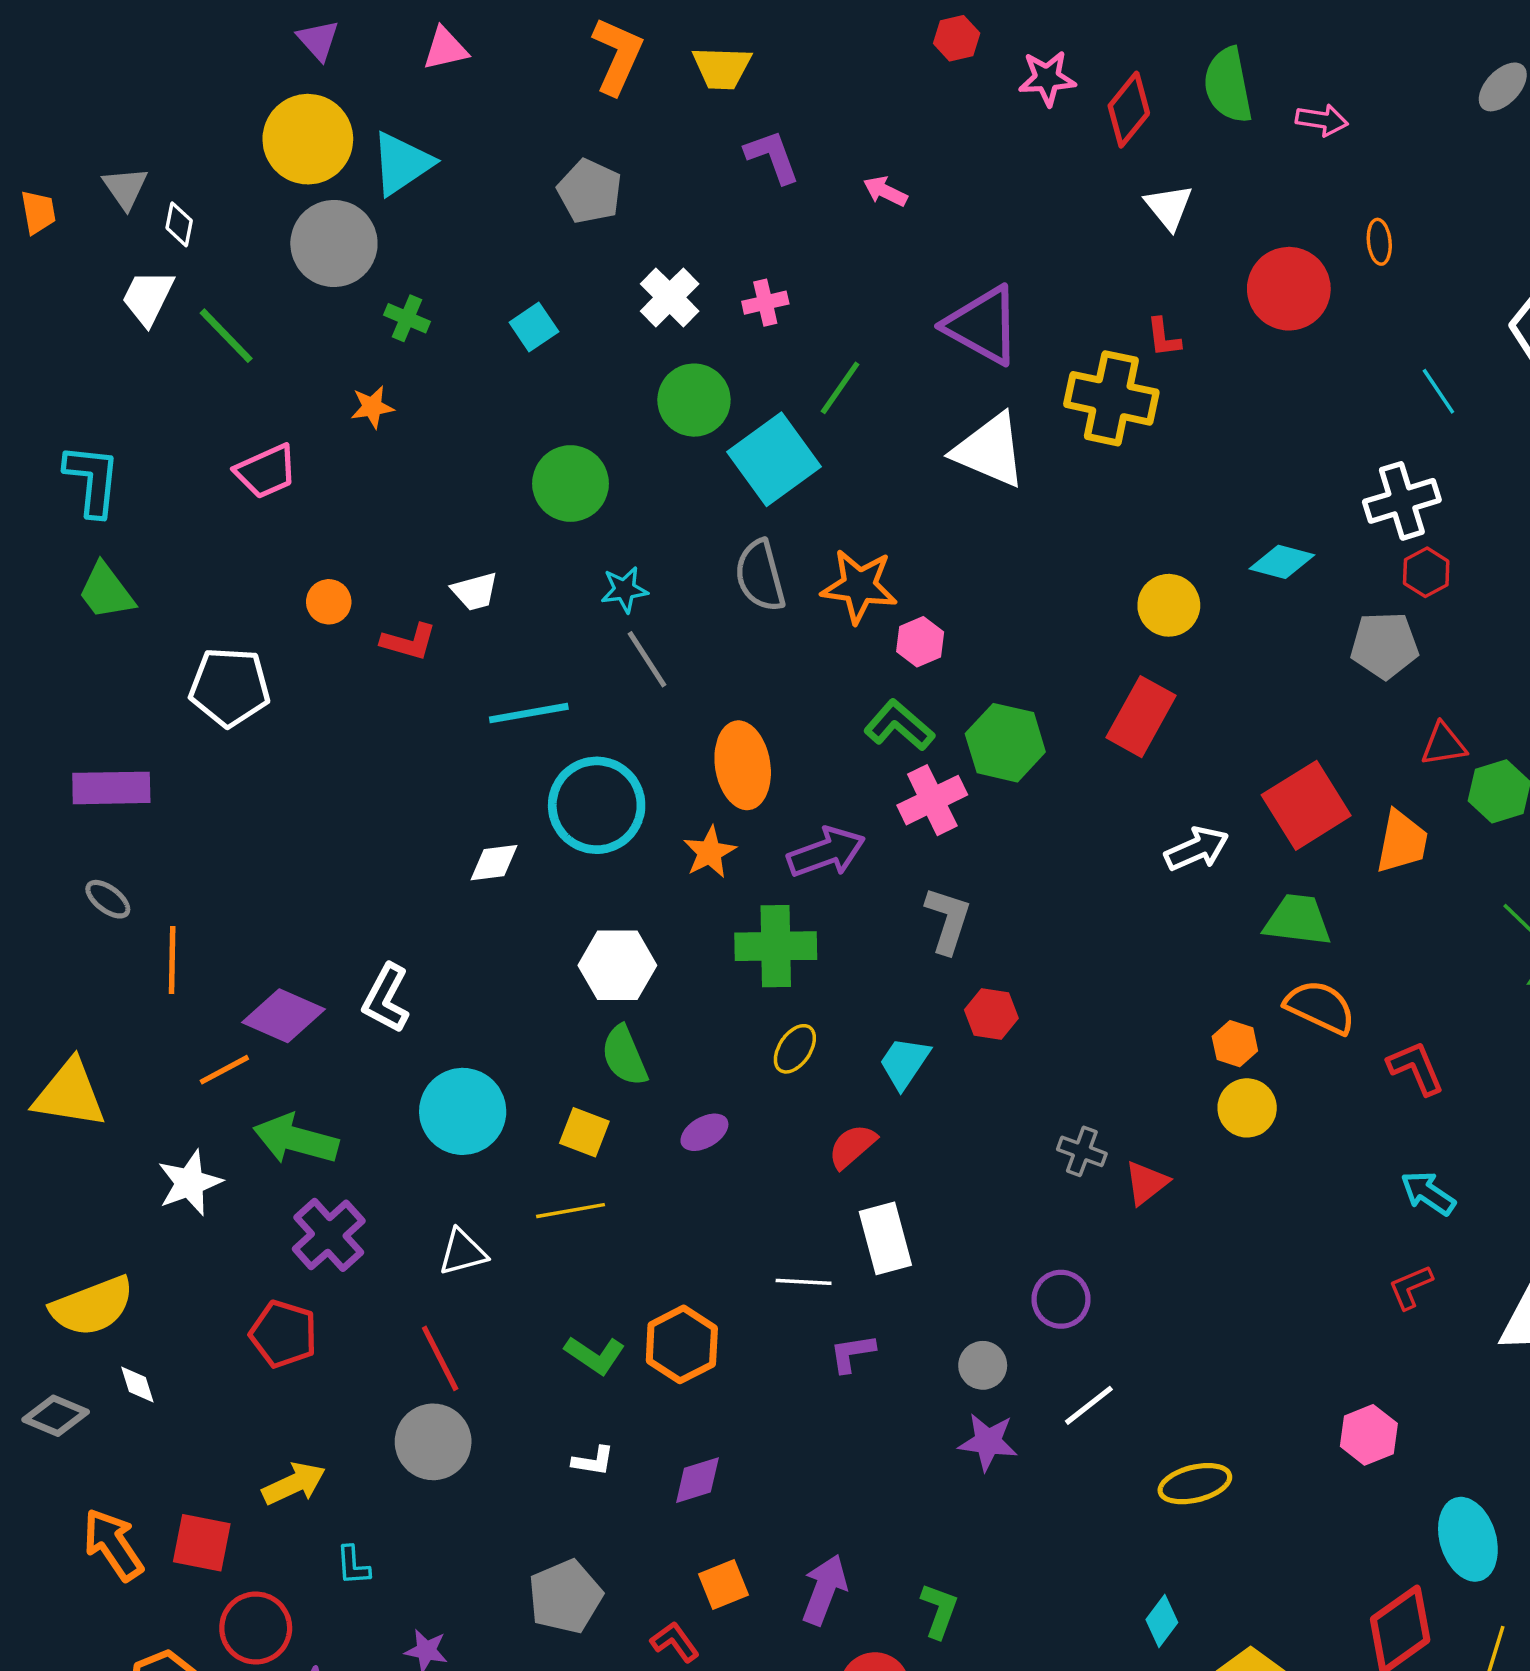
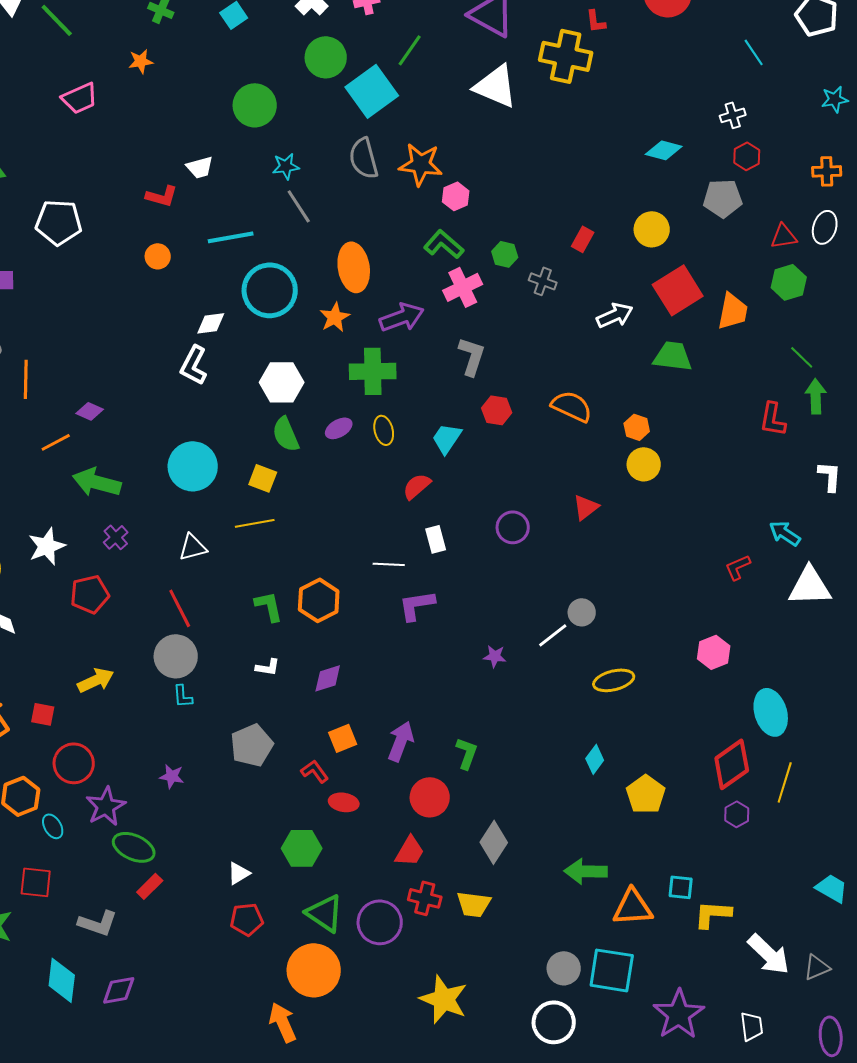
white cross: (1402, 501) -> (733, 115), size x0.6
orange circle: (329, 602) -> (158, 256), moved
yellow circle: (1169, 605) -> (652, 229), moved
red rectangle: (1141, 717) -> (583, 239), size x0.6
green hexagon: (1005, 743) -> (505, 254), size x0.6
red triangle: (1444, 744) -> (784, 236), moved
white L-shape: (386, 998) -> (194, 365), moved
orange semicircle: (1320, 1007) -> (572, 406), moved
purple diamond: (284, 1016) -> (90, 411), size x0.6
yellow ellipse: (795, 1049) -> (384, 430), turned -48
red L-shape: (1416, 1068) -> (773, 419), moved, turned -147
purple ellipse: (704, 1132) -> (339, 428), moved
gray cross: (1082, 1151) -> (543, 281), moved
white star: (190, 1183) -> (47, 546), moved
cyan arrow: (1428, 1193) -> (785, 533), moved
purple cross: (329, 1235) -> (116, 537), size x0.6
white rectangle: (885, 1238) -> (436, 539), size x0.7
purple circle: (1061, 1299) -> (513, 527), moved
red pentagon: (284, 1334) -> (90, 594), turned -30
purple L-shape: (852, 1353) -> (417, 605), size x1.4
green L-shape: (595, 1355) -> (269, 606), turned -136
gray circle: (983, 1365) -> (582, 612), moved
purple star: (988, 1442) -> (495, 656), size x0.7
red square: (202, 1543) -> (43, 714), size x0.7
cyan L-shape: (353, 1565) -> (183, 696), moved

